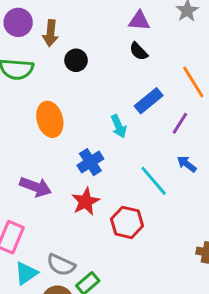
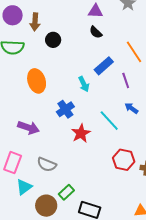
purple line: (180, 123) -> (126, 80), turned -49
red star: (86, 202) -> (81, 133), moved
red hexagon: (127, 222) -> (124, 160), moved
gray semicircle: (61, 265) -> (47, 164), moved

